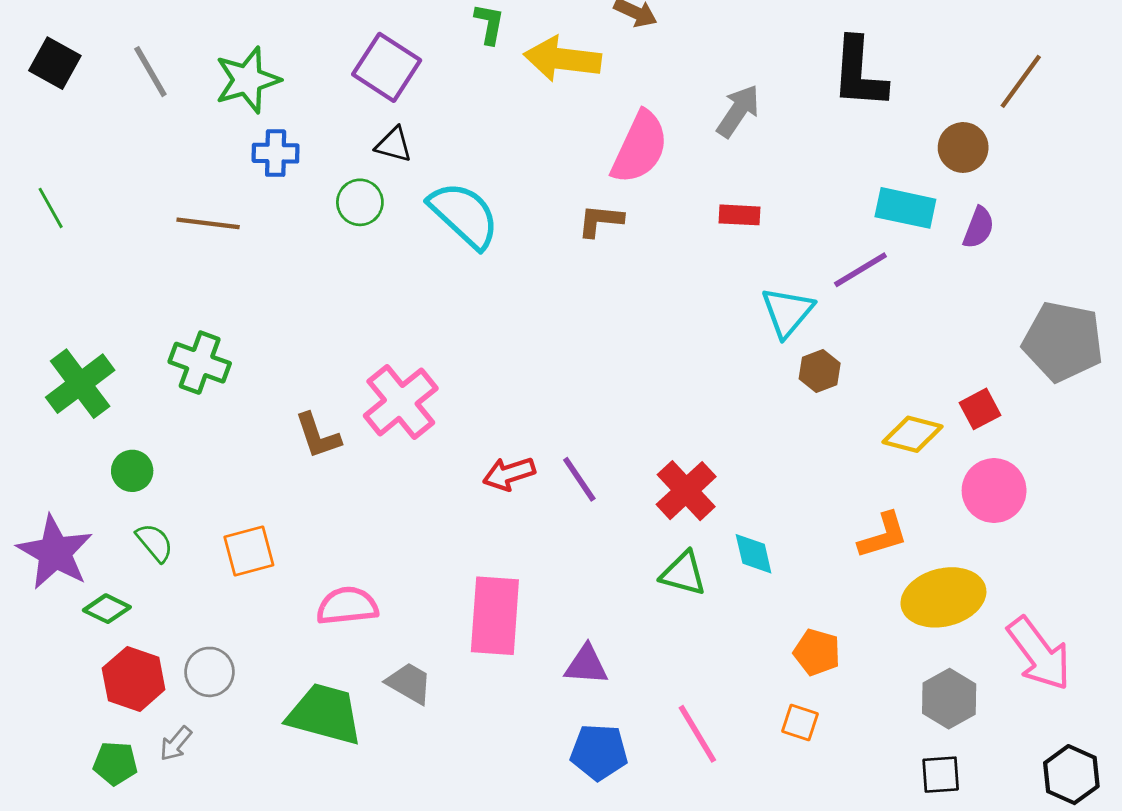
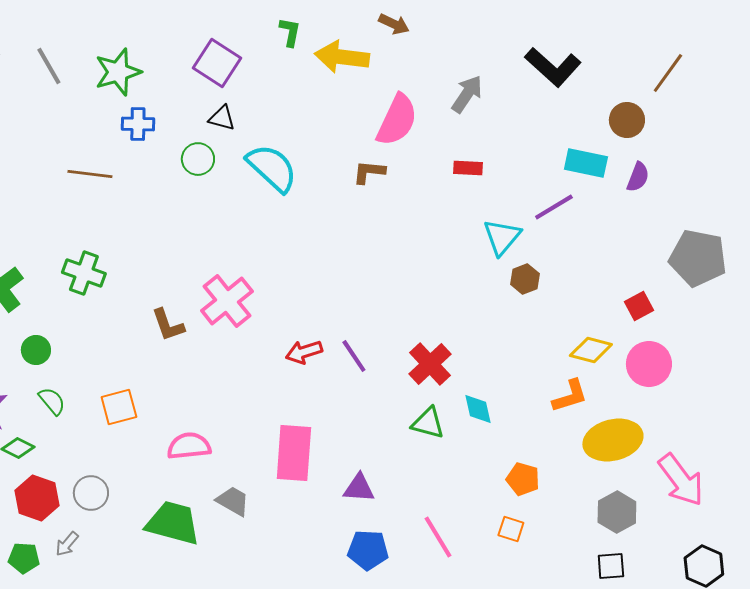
black L-shape: (859, 73) -> (553, 67), turned -52
yellow diamond: (912, 434) -> (591, 350), moved

